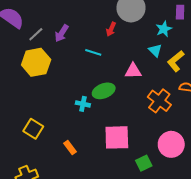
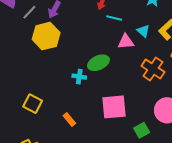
cyan triangle: (155, 50) -> (143, 31), moved
cyan line: (93, 52) -> (114, 18), moved
yellow hexagon: (36, 62) -> (46, 36), moved

